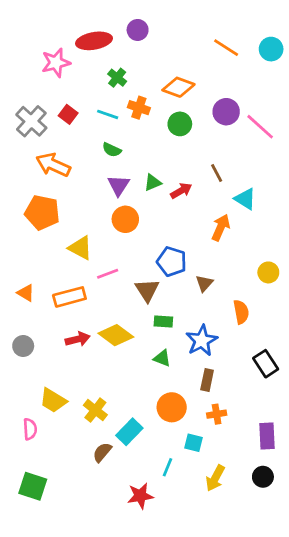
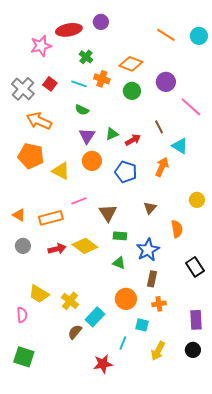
pink line: (260, 127) -> (191, 107), moved
yellow triangle: (80, 248) -> (61, 171), moved
blue pentagon: (172, 262) -> (126, 172), moved
gray circle: (23, 346) -> (23, 246), moved

